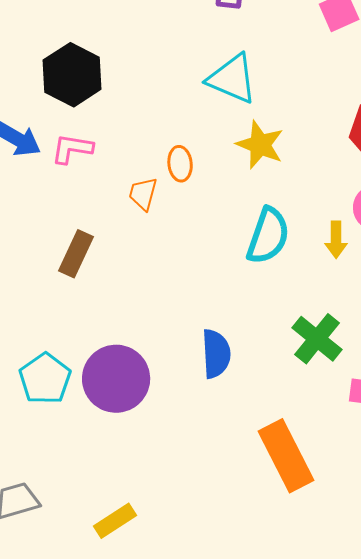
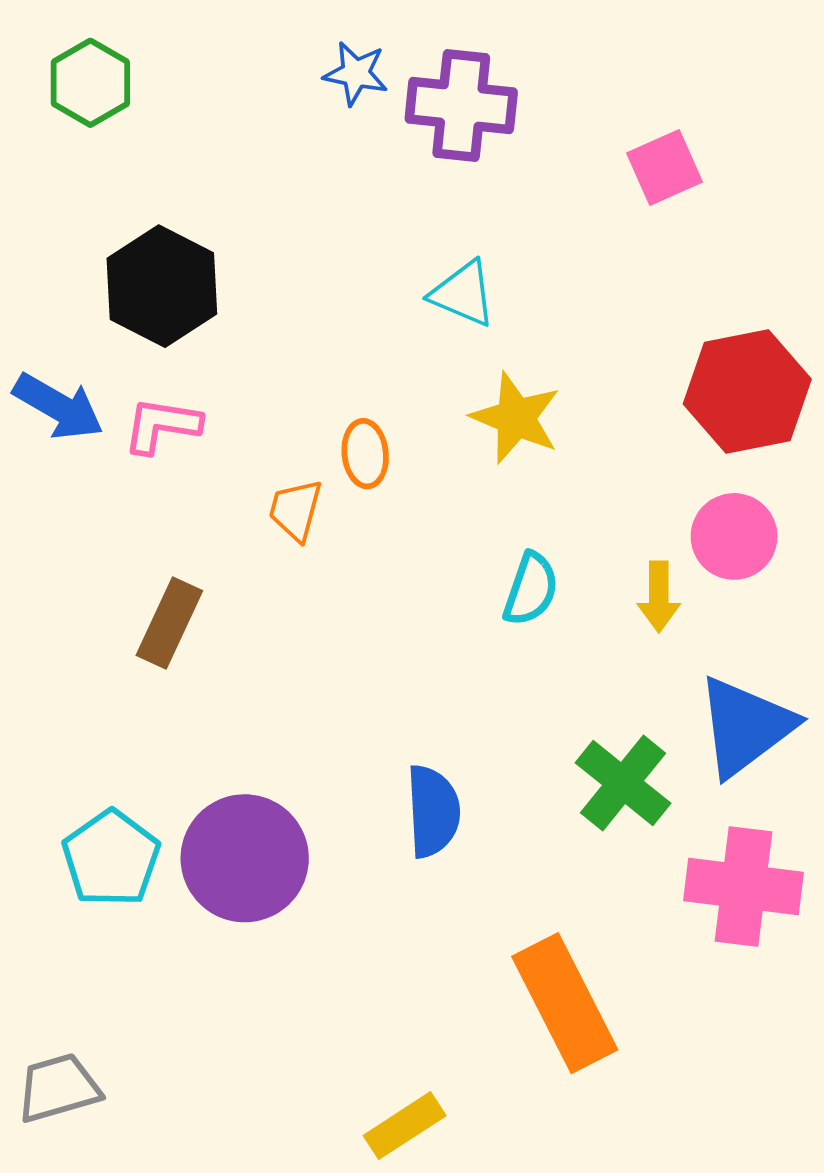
cyan triangle: (232, 79) -> (463, 294), size x0.7
cyan semicircle: (268, 236) -> (531, 589), size x0.7
yellow rectangle: (115, 521) -> (405, 1126), moved

